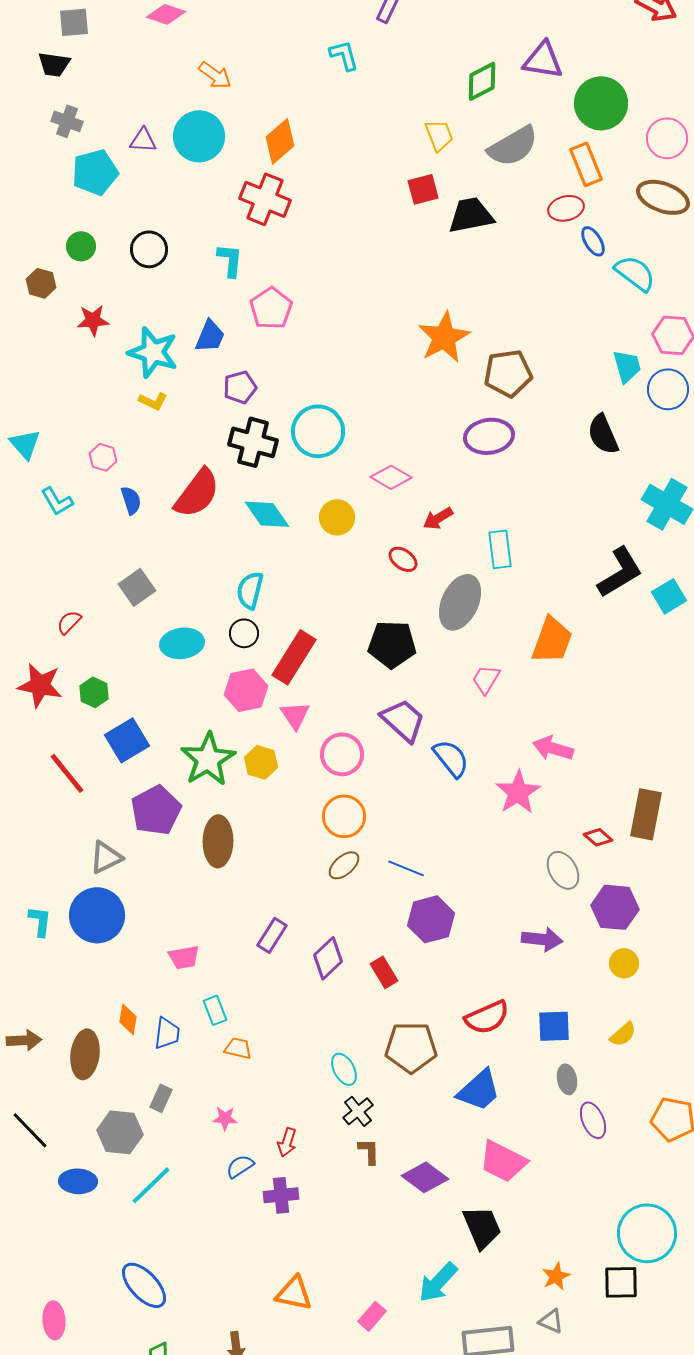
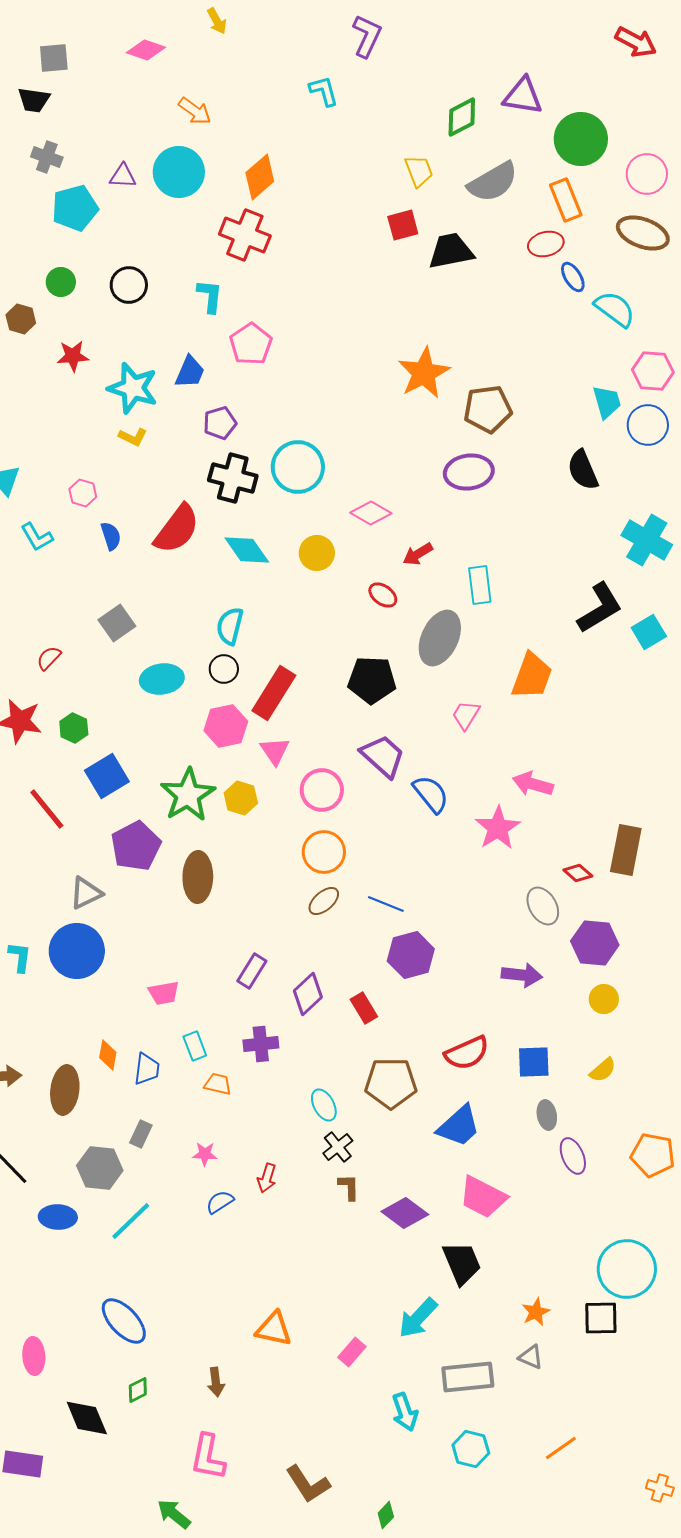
purple cross: (281, 1195) -> (261, 1044), moved

